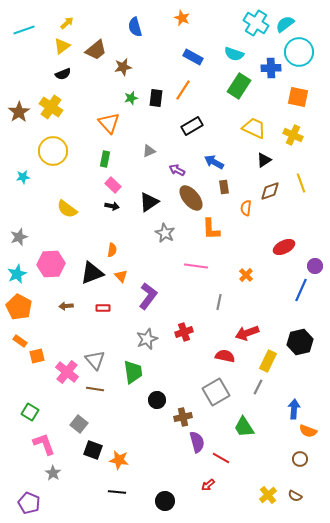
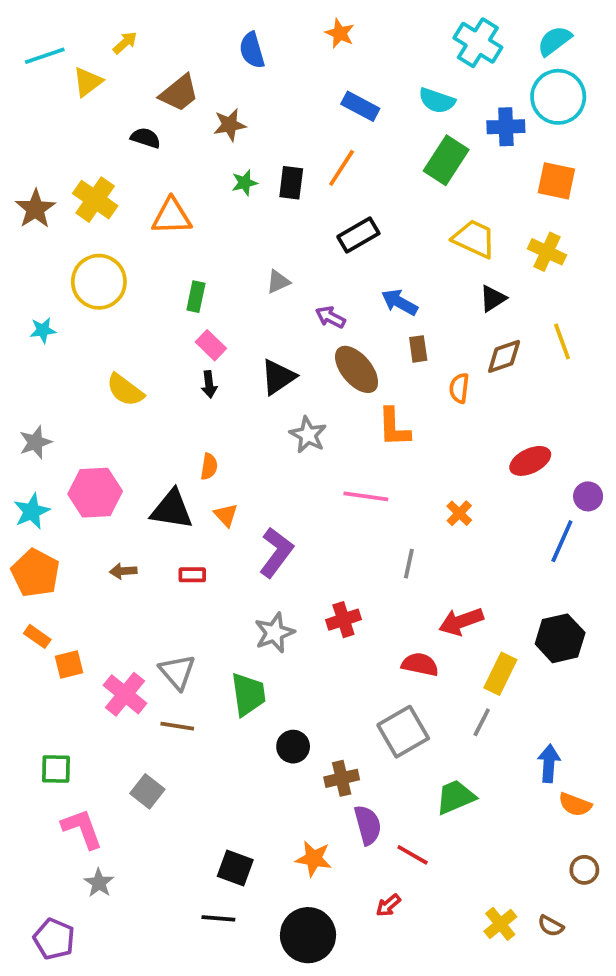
cyan semicircle: (285, 24) -> (554, 41), moved
yellow triangle: (62, 46) -> (88, 82), moved
black semicircle: (63, 74) -> (146, 138), moved, turned -140
orange triangle: (109, 123) -> (172, 216), moved, turned -50
black arrow: (112, 206) -> (209, 384), turned 72
black triangle: (92, 273) -> (172, 509), turned 30
green square: (30, 412) -> (56, 769), turned -30
green trapezoid: (244, 427) -> (456, 797), turned 100
black square: (93, 450) -> (235, 868), moved
brown circle: (300, 459) -> (584, 870), moved
orange star: (119, 460) -> (314, 859), moved
black circle: (165, 501) -> (308, 935), size x1.5

